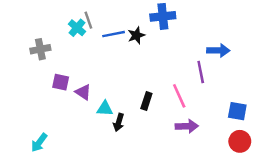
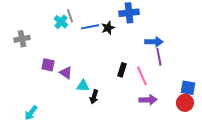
gray cross: (40, 49) -> (22, 39), moved
blue arrow: (218, 50) -> (154, 42), moved
black rectangle: (146, 101) -> (122, 70), moved
red circle: (240, 141) -> (185, 103), moved

